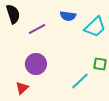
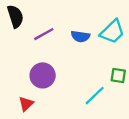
blue semicircle: (68, 16) -> (80, 36), moved

